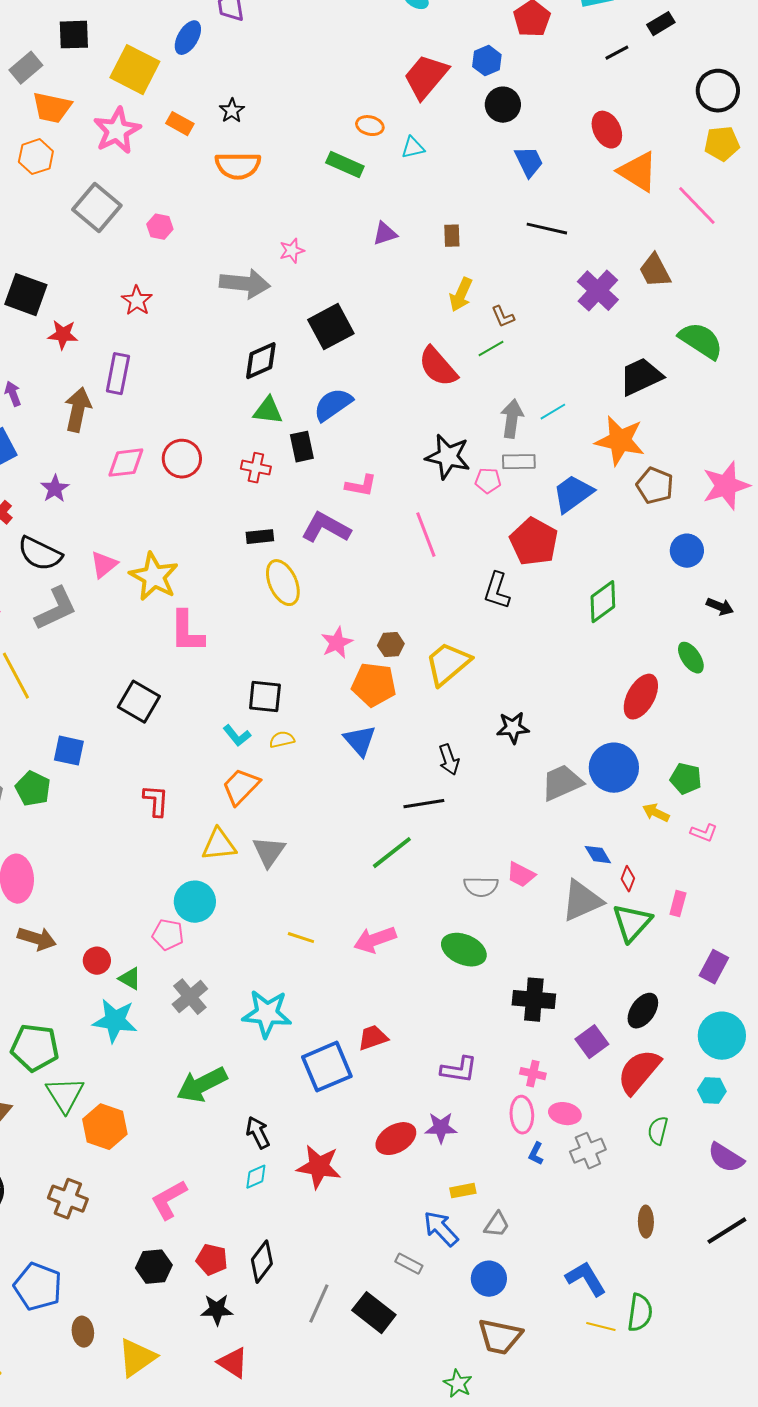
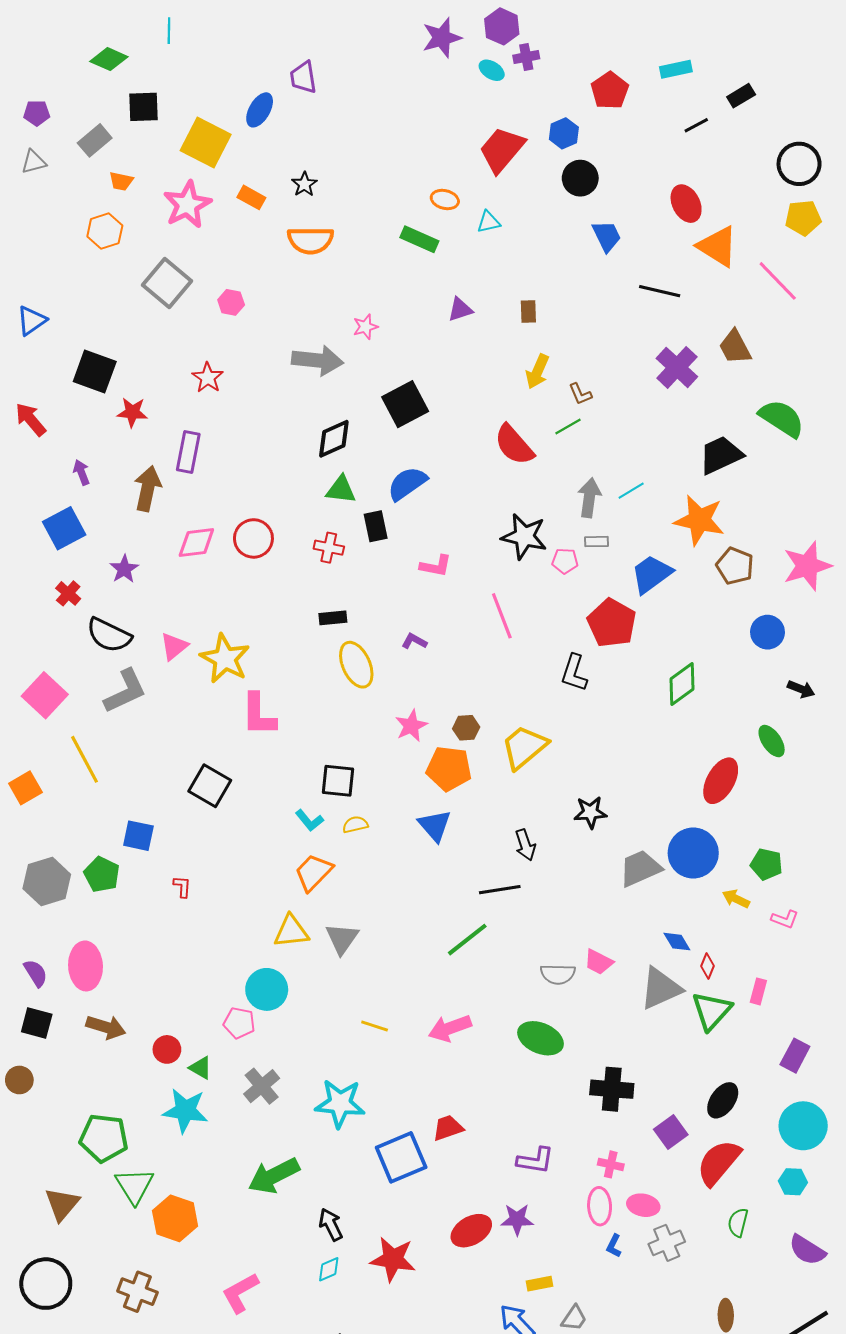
orange trapezoid: (52, 108) -> (121, 181), size x0.6
black line: (547, 229) -> (660, 291), moved
gray rectangle: (519, 462) -> (596, 542), size x0.7
purple L-shape: (326, 528) -> (414, 641), moved, size x0.5
red L-shape: (156, 801) -> (182, 887), moved, size x0.7

